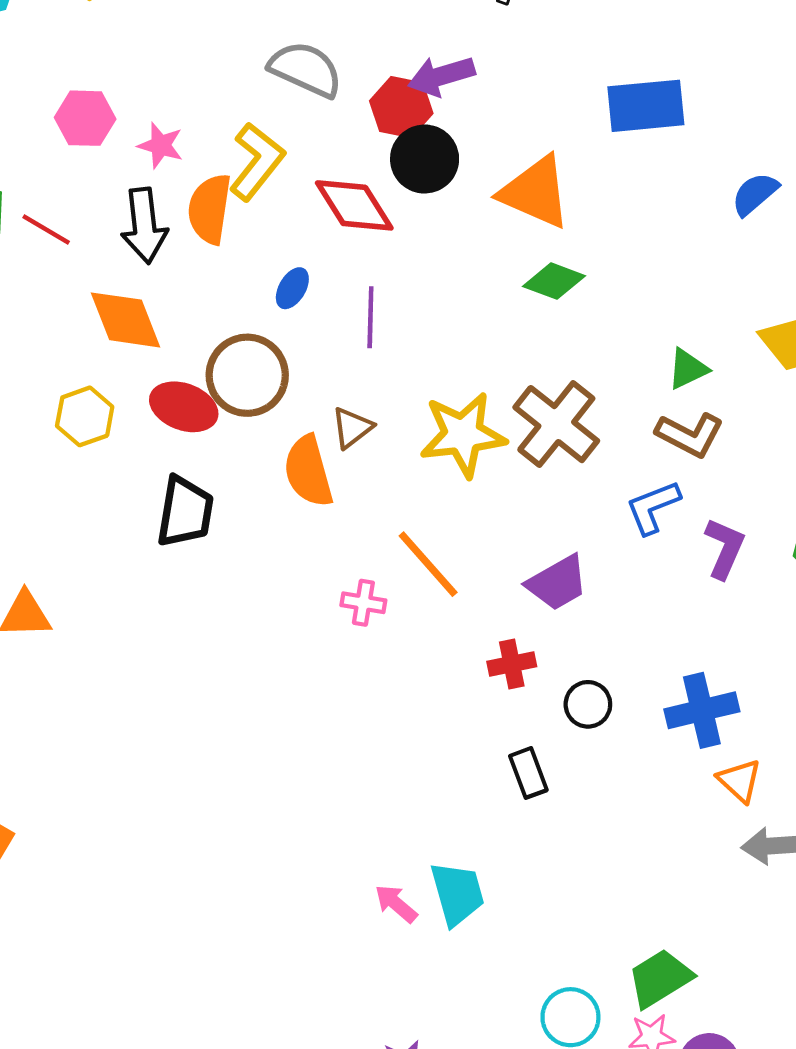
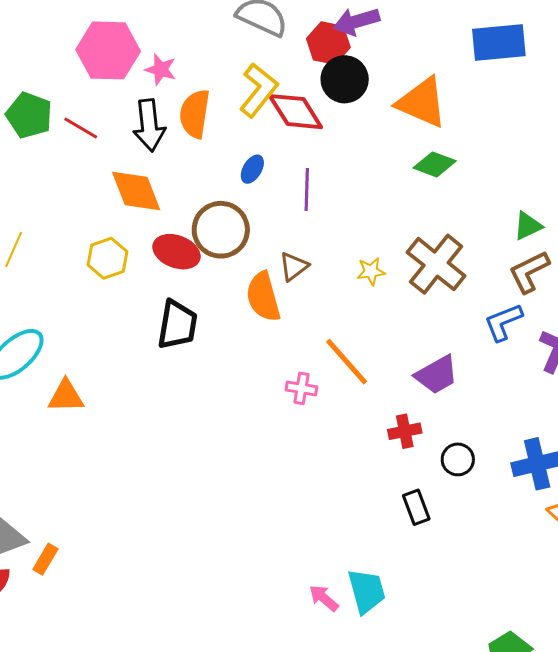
pink hexagon: (85, 118) -> (108, 50), size x1.5
yellow L-shape: (257, 161) -> (259, 90), moved
yellow star: (463, 435) -> (371, 271), size x0.5
brown L-shape: (690, 435) -> (529, 272), turned 126

